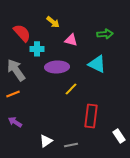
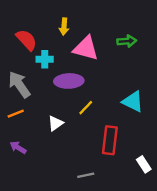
yellow arrow: (53, 22) -> (64, 27), turned 56
pink triangle: (71, 40) -> (86, 48), size x1.6
cyan triangle: (97, 64) -> (133, 102), moved
white triangle: (46, 141) -> (56, 123), moved

